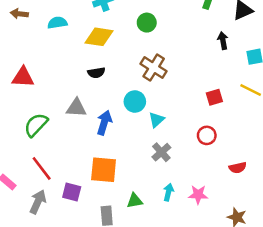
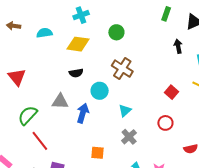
red triangle: (23, 77) -> (17, 77), turned 48
red square: (214, 97) -> (172, 92), turned -32
cyan circle: (135, 102) -> (100, 91), moved
red line: (42, 168) -> (40, 141), moved
orange square: (104, 170) -> (97, 153), moved, size x0.6

